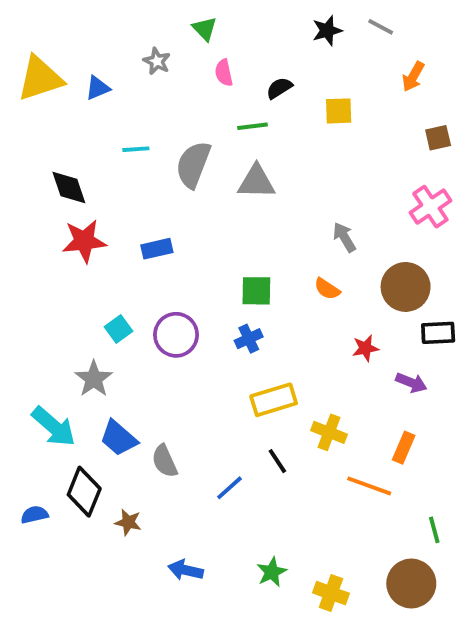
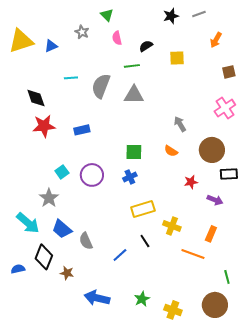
gray line: (381, 27) -> (199, 14), turned -48
blue arrow: (186, 570) -> (97, 298), size x1.4

